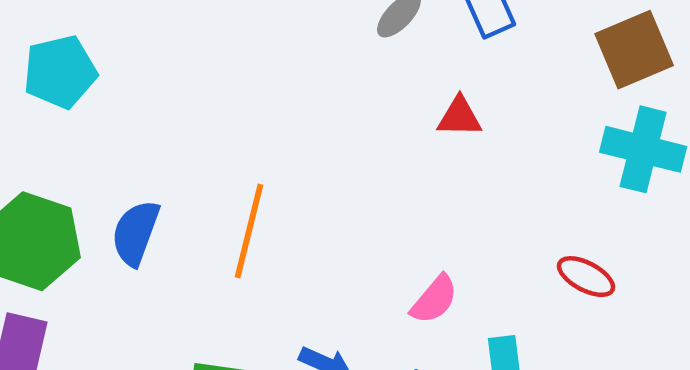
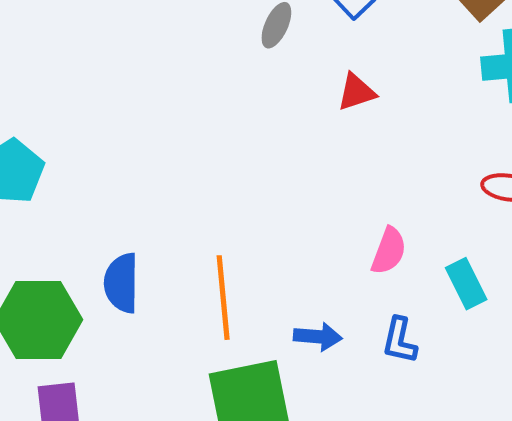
orange line: (249, 231) -> (223, 298), moved

